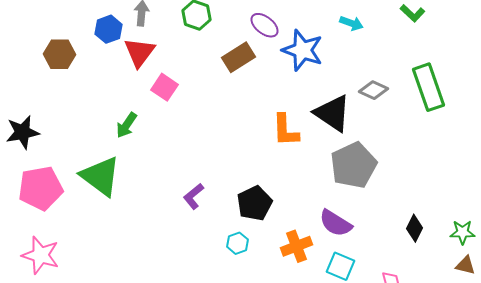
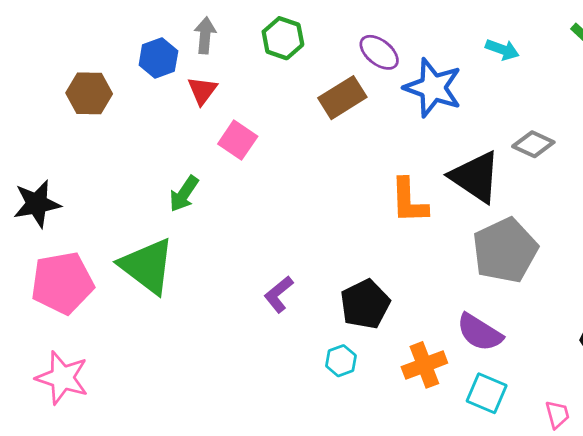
red triangle: (140, 52) -> (202, 91), size x0.7

